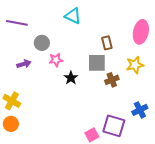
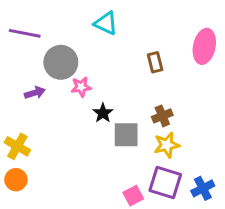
gray circle: (42, 43) -> (61, 62), size x1.5
gray square: (97, 63) -> (126, 135), moved
yellow star: (135, 65) -> (167, 145), moved
blue cross: (140, 110) -> (203, 188), moved

